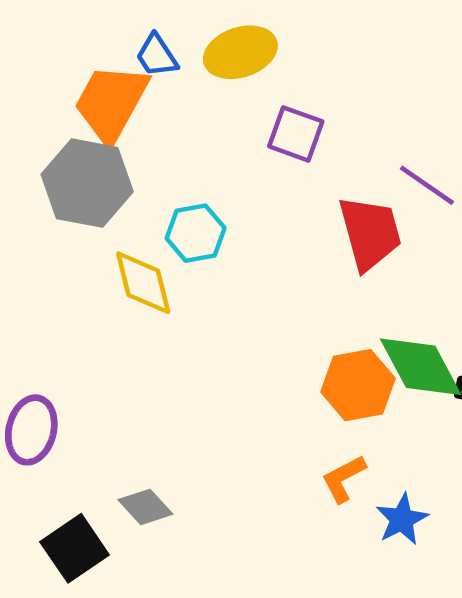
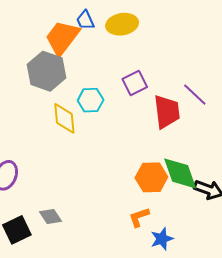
purple square: (296, 134) -> (135, 83), moved, turned 35

